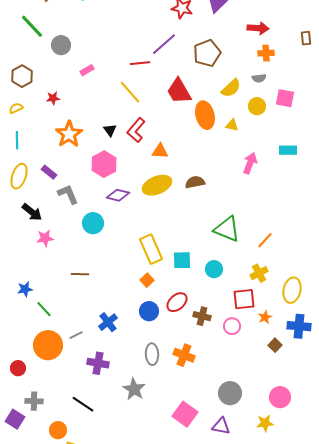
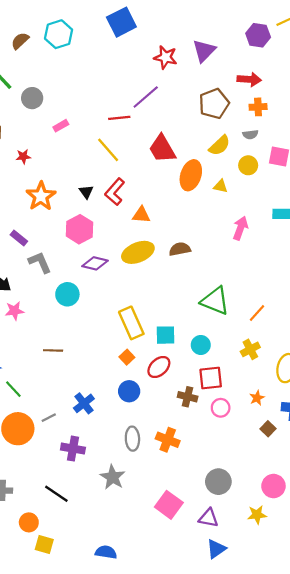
brown pentagon: (207, 53) -> (214, 104), moved
orange ellipse: (205, 115) -> (191, 175), turned 32
red square: (244, 299) -> (211, 378), moved
red ellipse: (177, 302) -> (159, 367), moved

